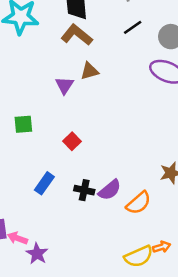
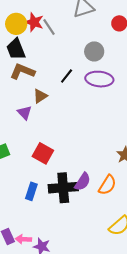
black line: (133, 27) -> (67, 76), moved
red square: (72, 141) -> (43, 153), size x1.5
black cross: (84, 190) -> (63, 188), size x1.8

